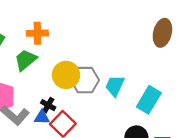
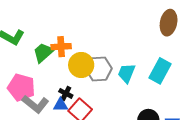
orange cross: (37, 33) -> (61, 47), moved
cyan rectangle: (149, 100) -> (160, 71), moved

